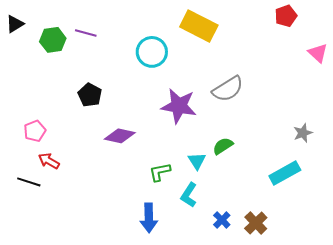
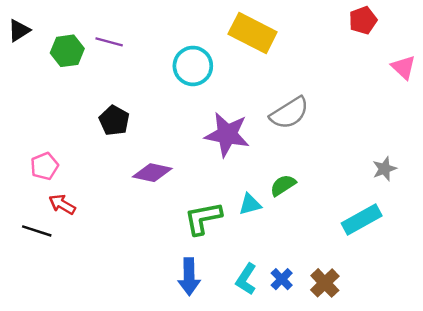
cyan triangle: (197, 161) -> (250, 204), turned 48
green L-shape: (160, 172) -> (203, 218), size x1.4
cyan L-shape: (189, 195) -> (246, 279), moved

